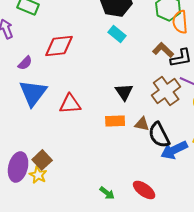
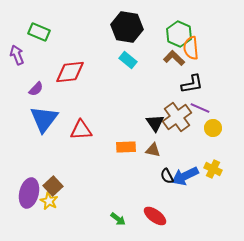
brown L-shape: (163, 50) -> (174, 58), moved
black triangle: (124, 92) -> (155, 123), moved
black semicircle: (159, 135) -> (167, 176), moved, size x0.6

